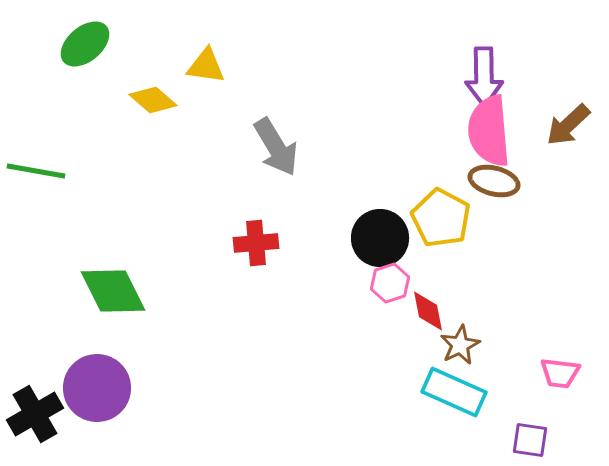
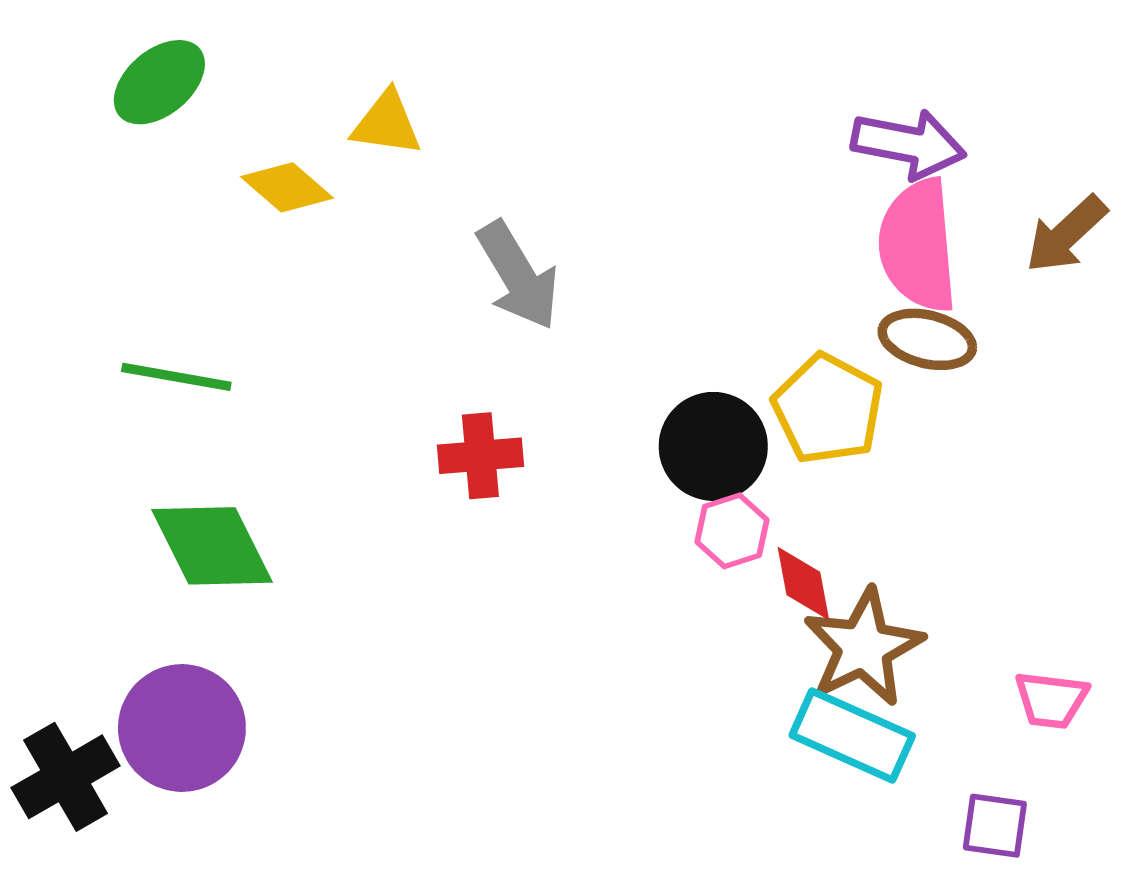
purple arrow: (484, 77) -> (909, 144), turned -78
green line: (36, 171) -> (176, 377), moved
brown star: (460, 345) -> (863, 647), size x1.6

